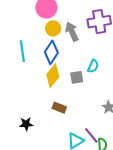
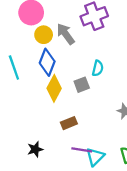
brown rectangle: (59, 108) -> (69, 123), turned -32
purple line: (91, 135) -> (82, 150), moved, turned -30

